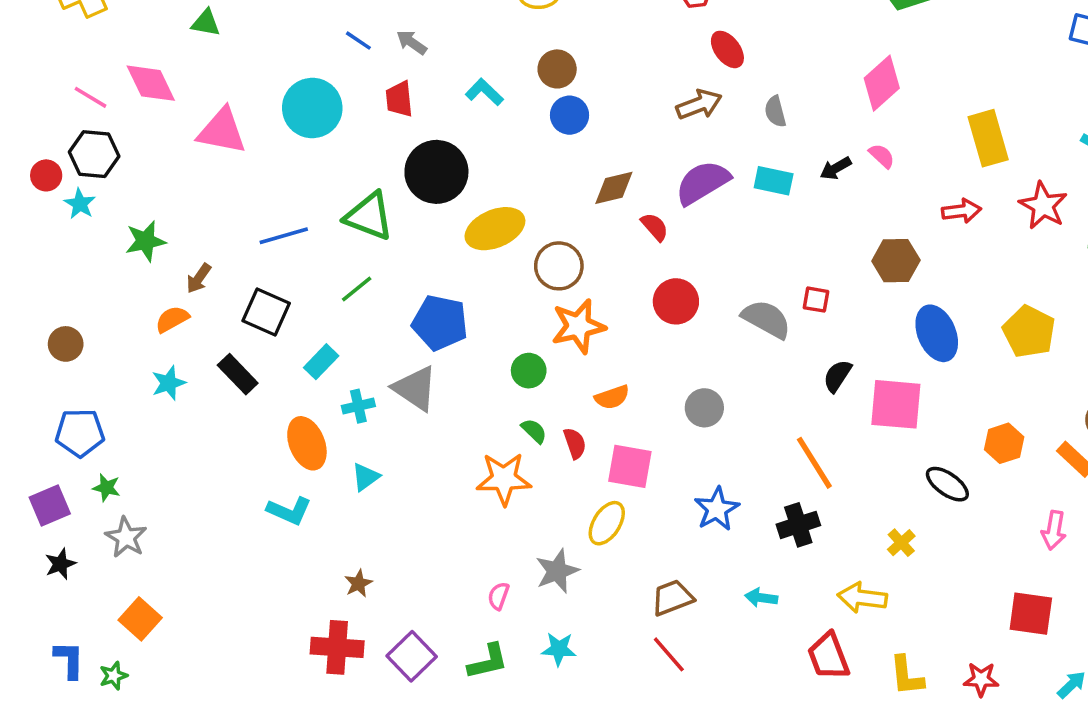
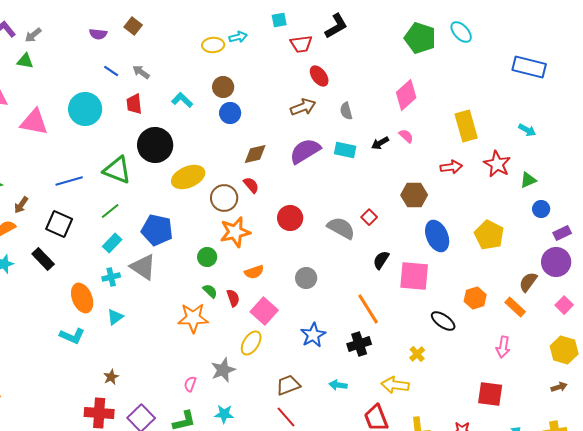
red semicircle: (655, 227) -> (251, 185), moved
red square: (816, 300) -> (369, 217), turned 35
cyan rectangle: (321, 362) -> (112, 243), moved
pink square: (630, 466) -> (264, 311), turned 32

